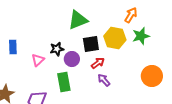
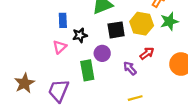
blue rectangle: (13, 47) -> (63, 20), moved
purple circle: (72, 59) -> (102, 53), moved
red arrow: (98, 63) -> (147, 53), moved

